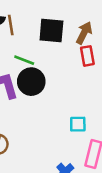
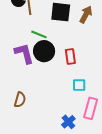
red rectangle: (87, 56) -> (70, 57), moved

